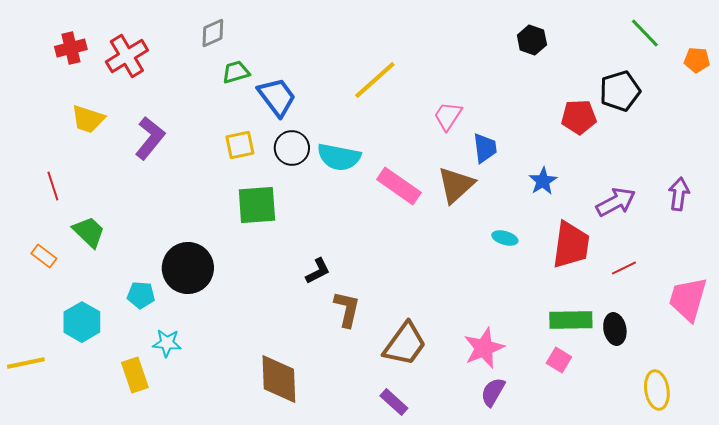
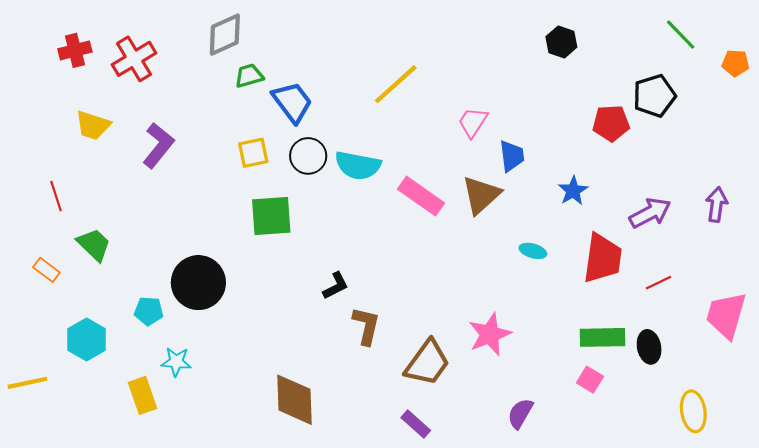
gray diamond: (213, 33) -> (225, 35), size x1.4
pink star: (484, 348) -> (490, 334), moved

